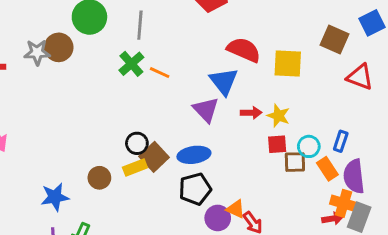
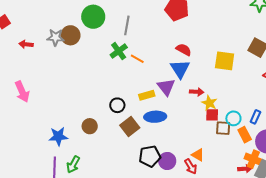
red semicircle: (244, 50) -> (184, 50), moved, size x0.7
yellow star: (278, 116) -> (209, 103), moved
brown square: (154, 157) -> (130, 126), moved
yellow rectangle: (135, 167) -> (147, 95), moved
black pentagon: (195, 189) -> (150, 156), moved
orange triangle: (236, 209) -> (198, 155), moved

